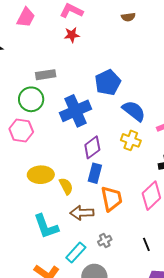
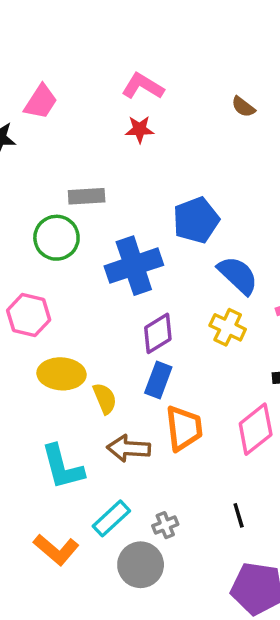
pink trapezoid: (26, 17) -> (41, 102), moved
brown semicircle: (128, 17) -> (243, 107), turned 40
pink hexagon: (21, 130) -> (29, 315), moved
gray cross: (105, 241) -> (165, 525), moved

